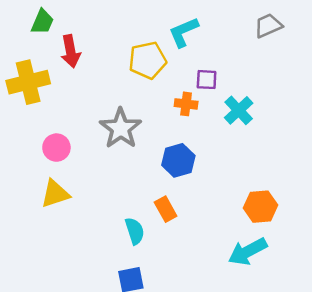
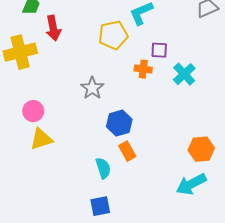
gray star: (121, 128) -> (92, 88), size x0.7
pink circle: (56, 148) -> (33, 111), moved
blue hexagon: (178, 160) -> (119, 123), moved

